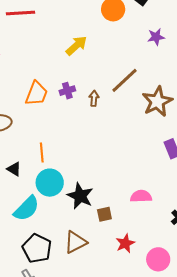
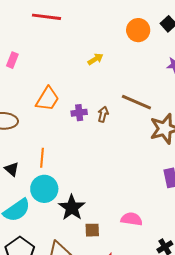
yellow arrow: (76, 46) -> (95, 59), size x0.7
brown line: (124, 80) -> (136, 102), turned 56
purple cross: (67, 91) -> (79, 113), moved

